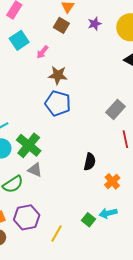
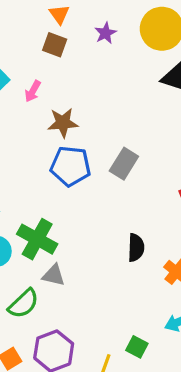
gray rectangle: (115, 109) -> (124, 164), moved
green square: (89, 220) -> (137, 347), moved

